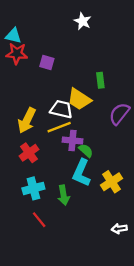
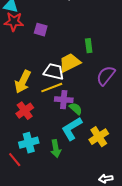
yellow trapezoid: (79, 99) -> (70, 63), turned 120
cyan L-shape: (81, 173) -> (72, 129), turned 35
red line: (39, 220) -> (15, 160), moved

